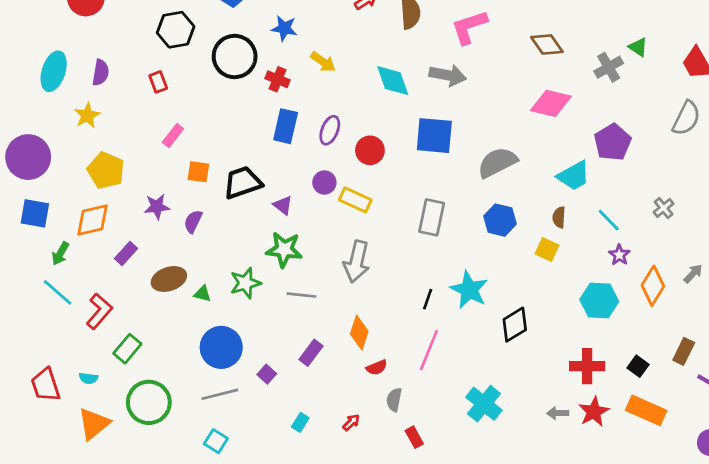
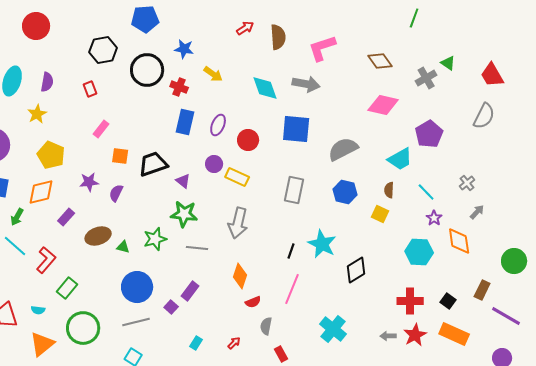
gray arrow: (693, 274) -> (477, 212), moved
orange diamond: (653, 286) -> (459, 241), turned -40
purple rectangle: (311, 353) -> (190, 291), moved

